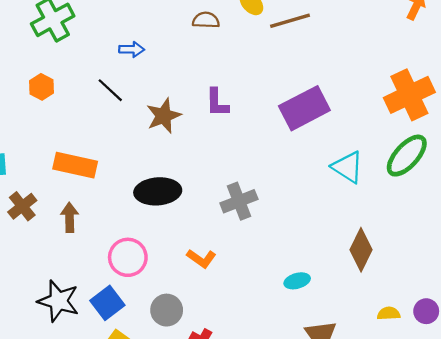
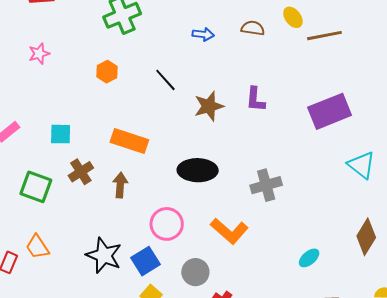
blue arrow: (132, 49) -> (203, 34), moved
orange L-shape: (201, 258) -> (229, 231), size x1.5
cyan ellipse: (297, 281) -> (309, 258), turned -30

